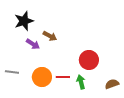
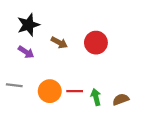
purple arrow: (33, 44) -> (26, 52), moved
red circle: (89, 60) -> (96, 43), moved
brown semicircle: (112, 84) -> (121, 99), moved

